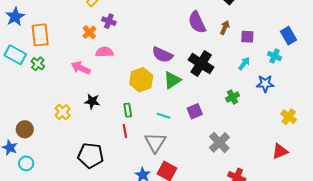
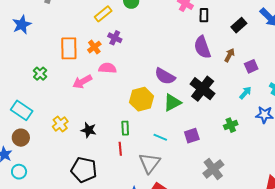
orange rectangle: (40, 35) -> (69, 48), moved
purple square: (247, 37) -> (251, 66), turned -32
cyan rectangle: (15, 55) -> (22, 110), moved
pink arrow: (81, 68) -> (82, 82), turned -60
black star: (92, 101) -> (89, 130), moved

